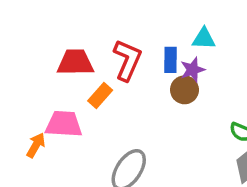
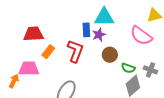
cyan triangle: (204, 39) -> (104, 17), size x1.5
red L-shape: (127, 60) -> (75, 51), moved
brown circle: (184, 90) -> (110, 55), moved

